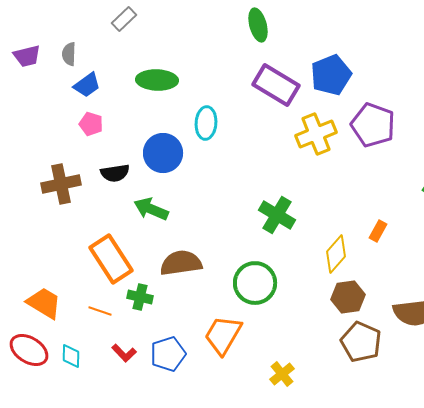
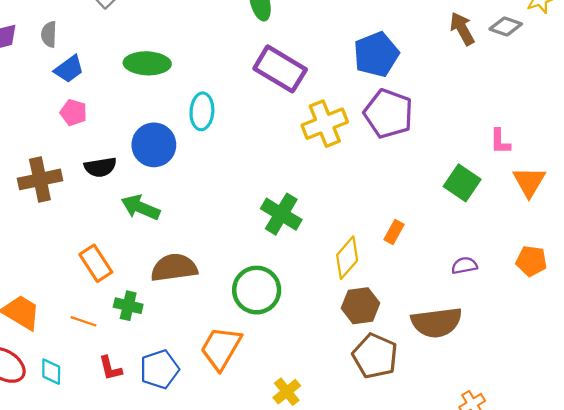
blue pentagon: (331, 75) -> (376, 54), moved
orange rectangle: (111, 259) -> (96, 263), size x0.7
red L-shape: (124, 353) -> (110, 368), turned 30

